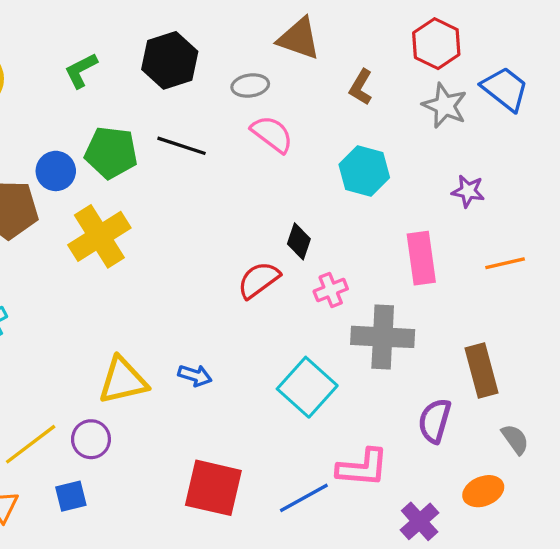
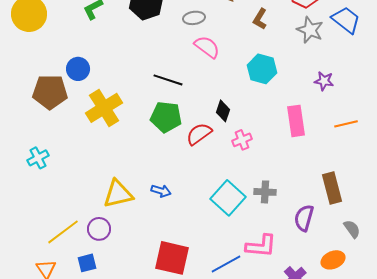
black line: (182, 146) -> (168, 80), moved
green pentagon: (111, 153) -> (166, 117), moved
gray cross: (383, 337) -> (265, 192), moved, size x0.6

